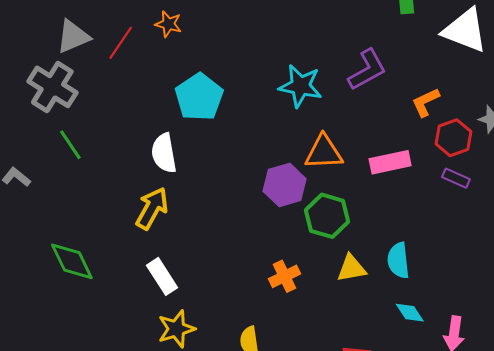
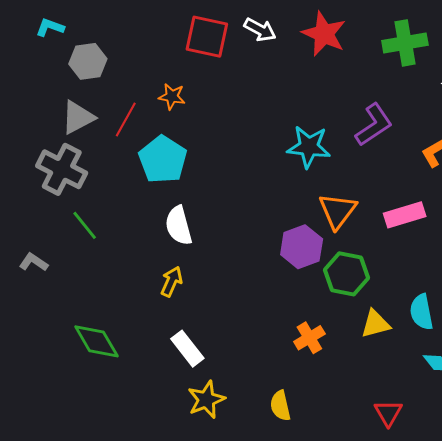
cyan pentagon: (199, 97) -> (163, 160), moved
orange triangle: (324, 152) -> (338, 211), turned -45
yellow arrow: (152, 208) -> (172, 282), size x0.7

